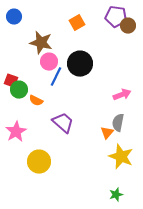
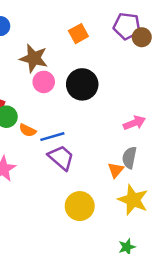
blue line: (56, 77) -> (52, 137), moved, turned 48
yellow circle: (39, 162) -> (80, 206), moved

